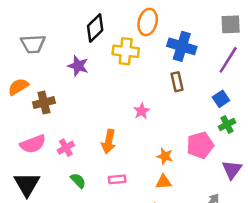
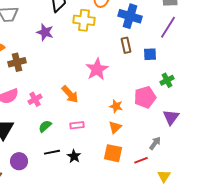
blue square: (221, 99) -> (150, 54), moved, turned 32
pink star: (142, 111) -> (97, 69), size x1.6
orange arrow: (109, 142) -> (70, 94), turned -54
green semicircle: (78, 181) -> (45, 126), turned -88
orange triangle: (164, 182) -> (115, 127), turned -40

